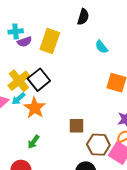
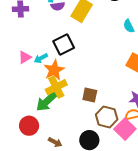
yellow cross: (19, 81) -> (56, 87), moved
green arrow: (34, 142) -> (46, 102), size x1.6

